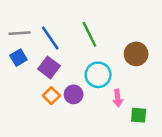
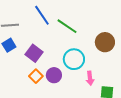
green line: (89, 34) -> (67, 26), turned -30
blue line: (50, 38) -> (42, 15), moved

